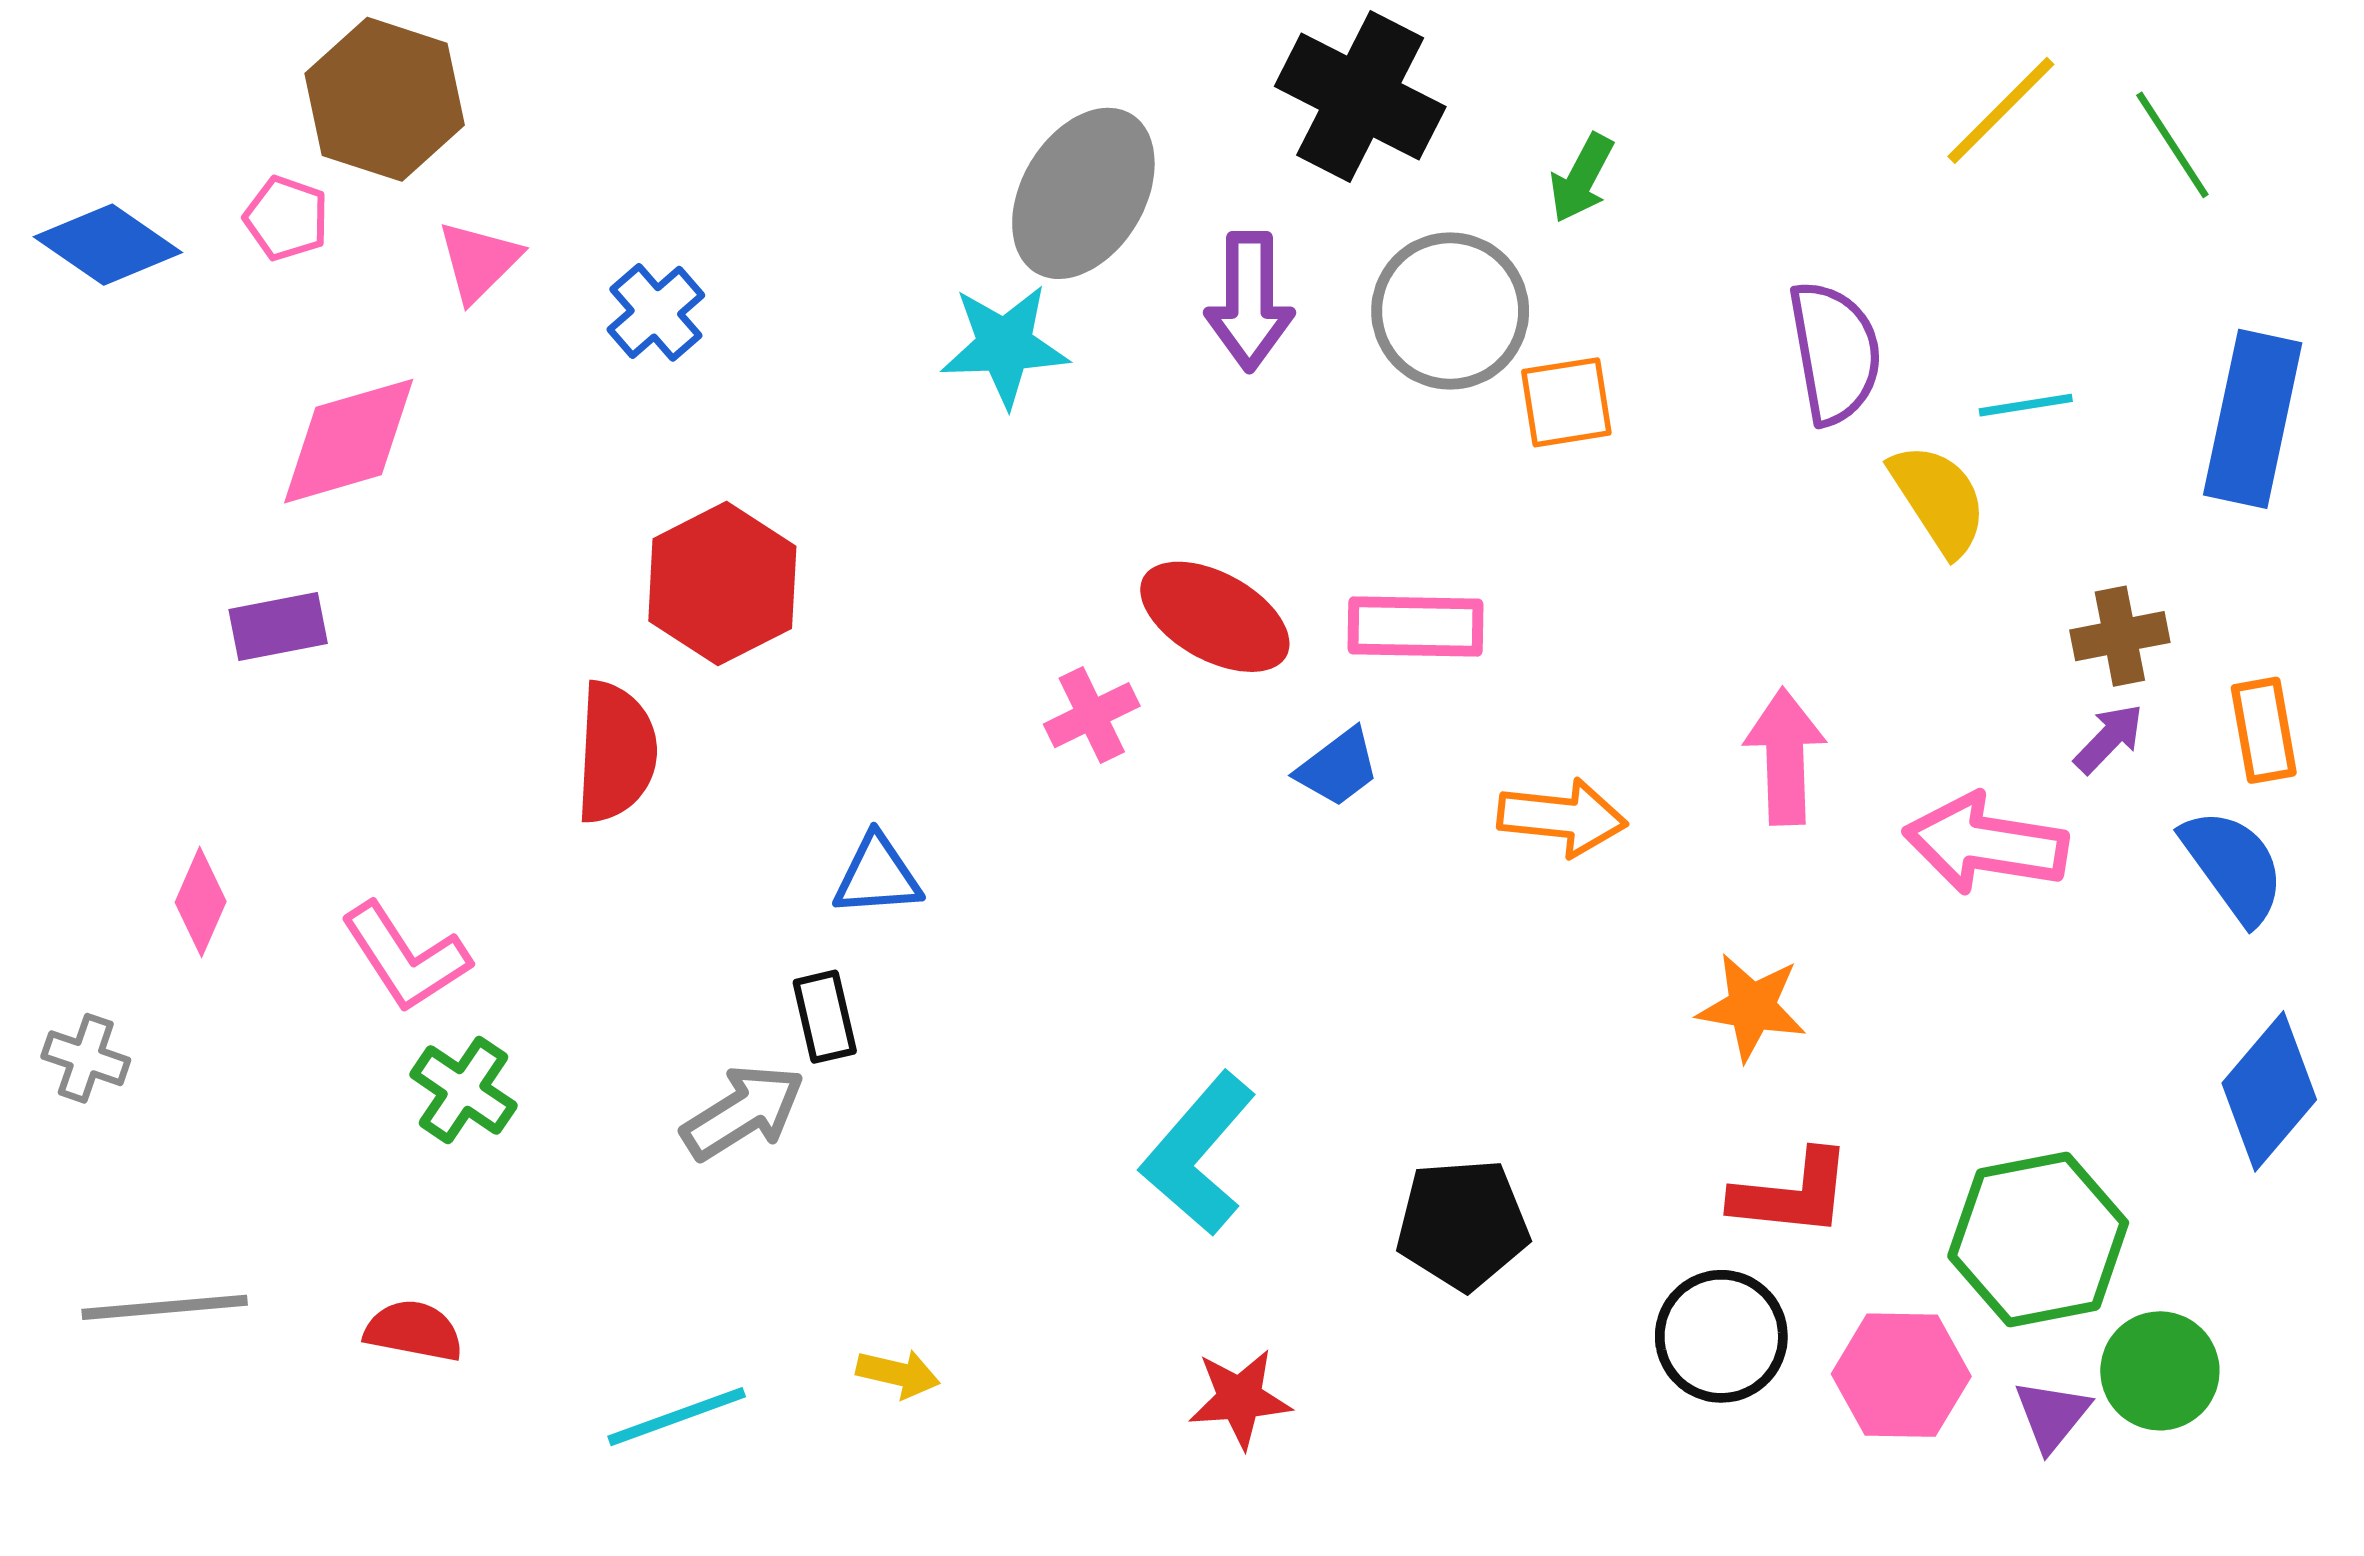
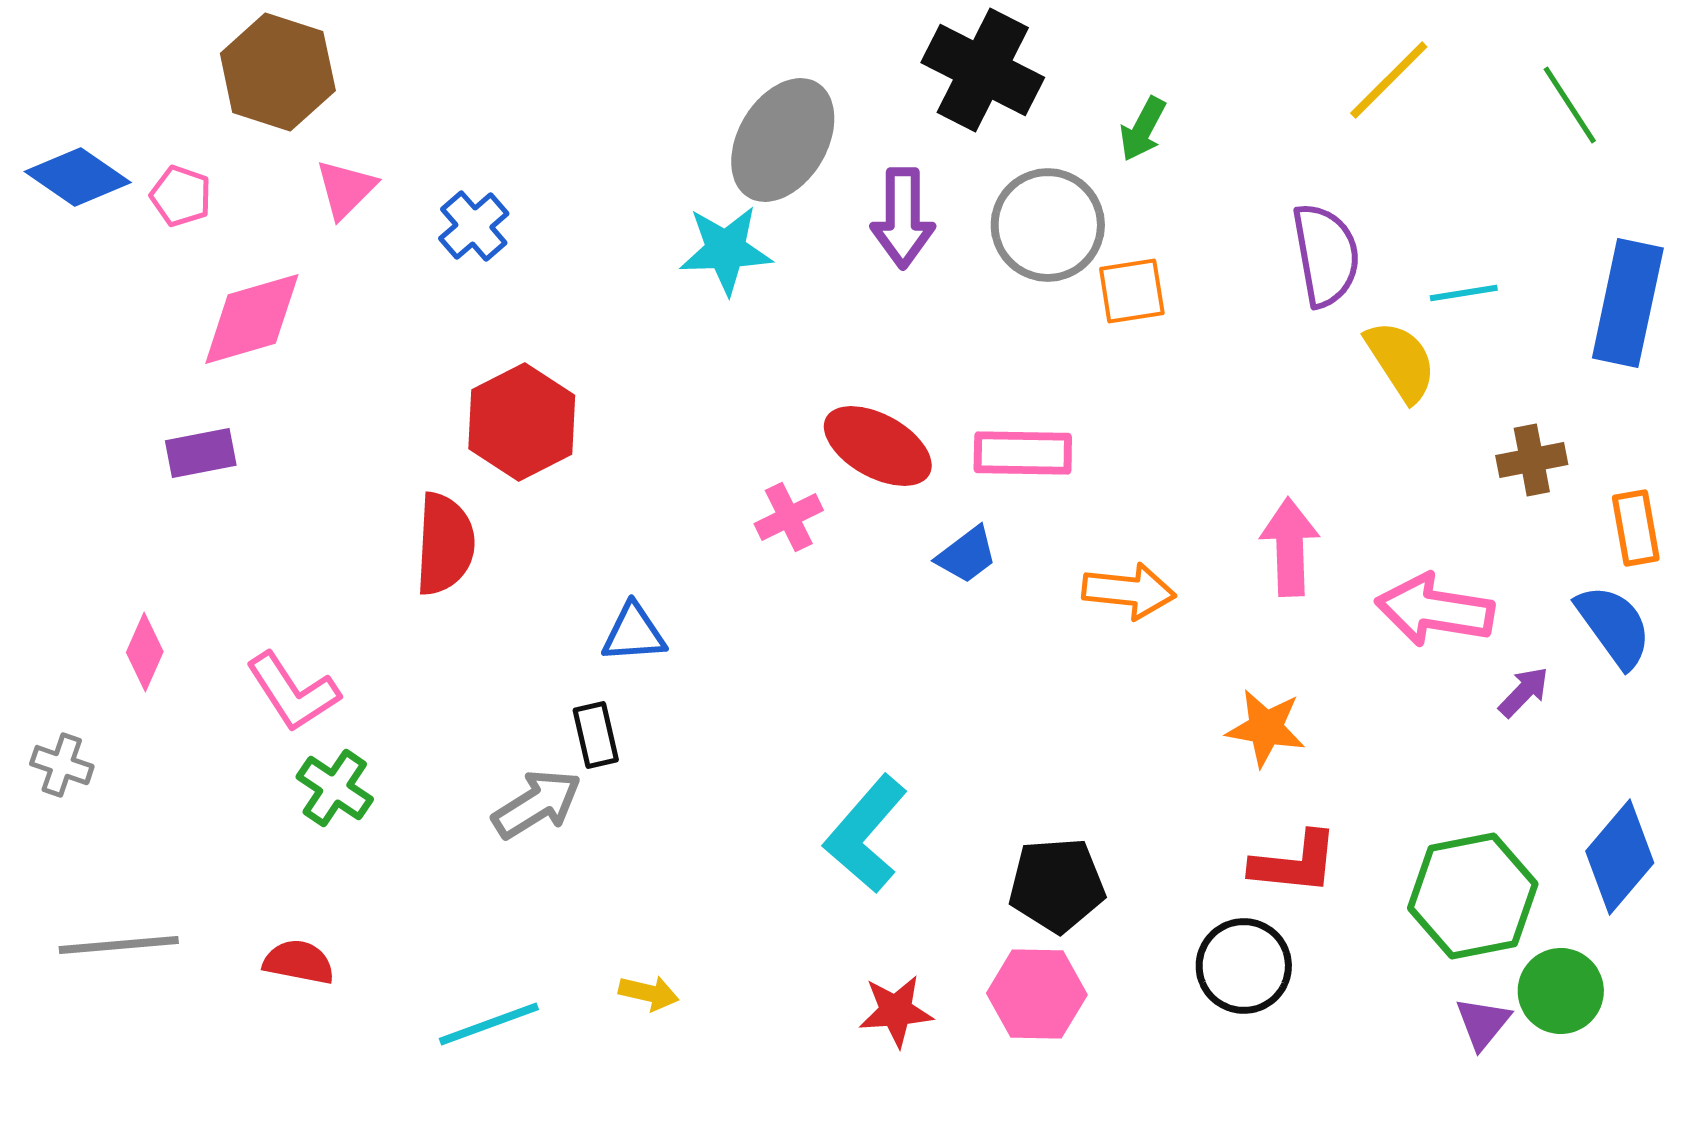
yellow line: (2001, 110) -> (1389, 80), moved
pink pentagon: (286, 218) -> (181, 196), moved
purple arrow: (2109, 739) -> (1524, 692), moved
blue diamond: (2269, 1091) -> (1620, 857), moved
pink hexagon: (1901, 1375) -> (1037, 994), moved

